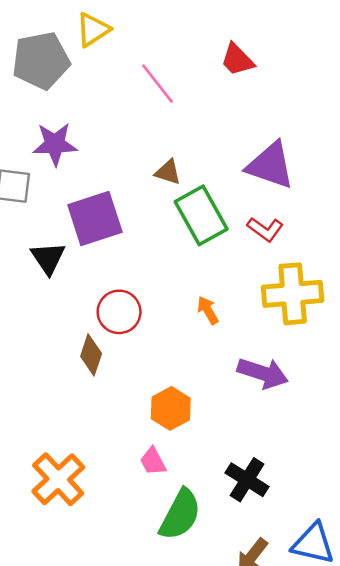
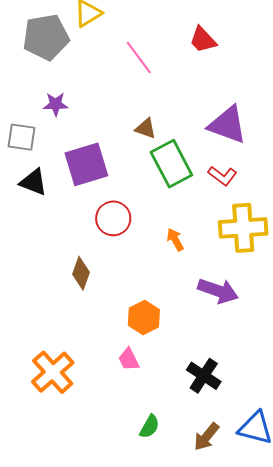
purple star: (55, 144) -> (56, 104), size x0.7
black triangle: (48, 258) -> (33, 182), moved, turned -36
red circle: (119, 312) -> (113, 218), moved
green semicircle: (180, 515) -> (150, 427), moved, size x0.6

